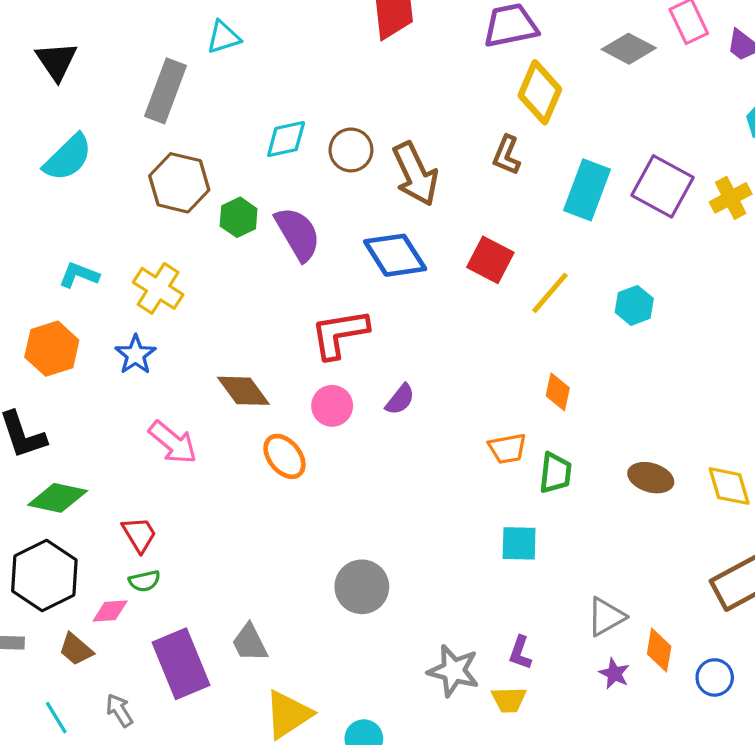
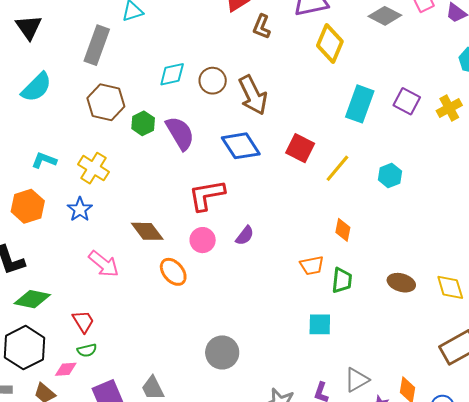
brown L-shape: (507, 155) -> (262, 27), moved
purple square: (663, 186) -> (407, 101), size x0.7
gray triangle: (606, 617) -> (357, 380), moved

